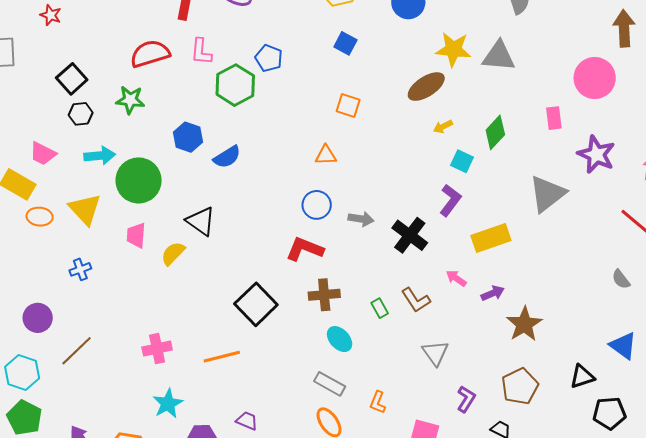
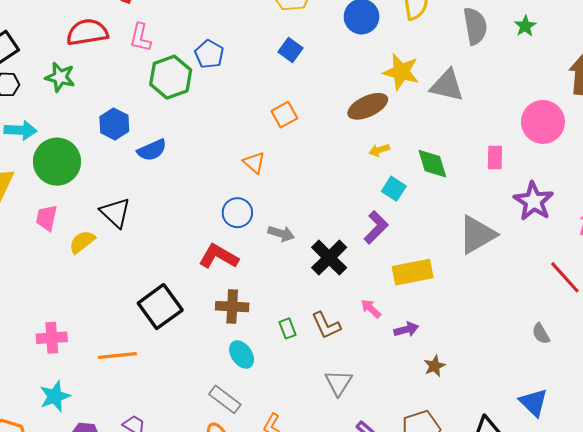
orange square: (348, 106) -> (284, 115), turned 35
green diamond: (495, 132) -> (432, 164), turned -68
orange triangle: (326, 155) -> (254, 163), turned 35
brown star: (524, 324) -> (434, 366), size x0.6

